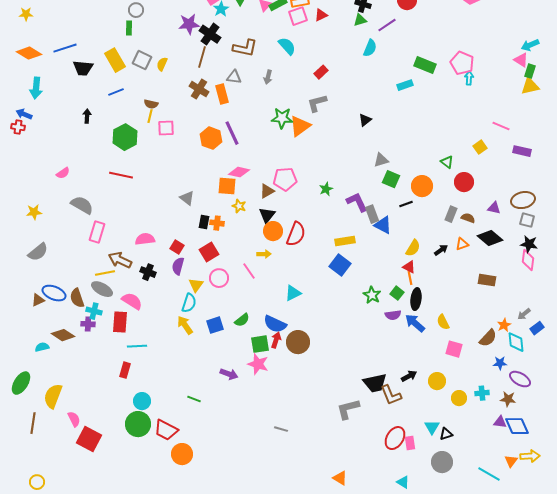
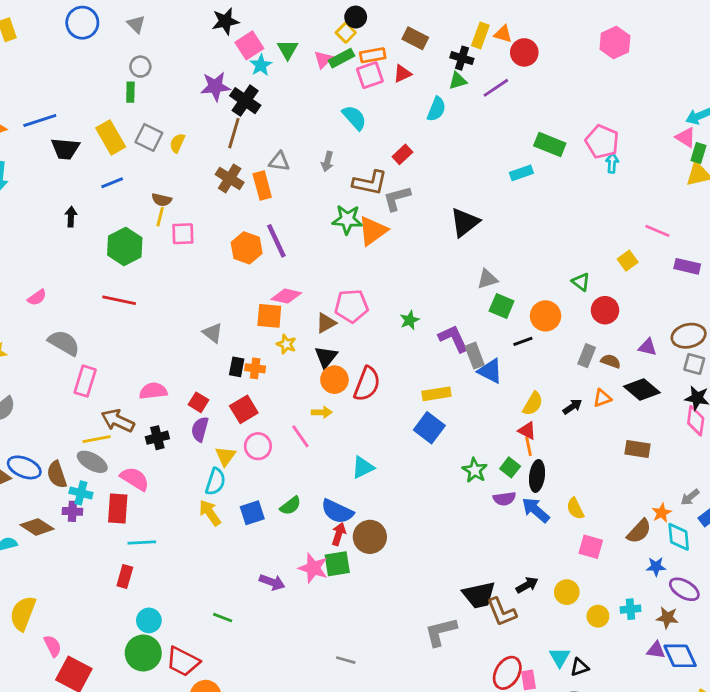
brown L-shape: (245, 48) -> (370, 183), moved
cyan semicircle: (370, 48) -> (436, 109), moved
black triangle: (365, 120) -> (465, 222), size x1.6
black cross: (148, 272) -> (157, 438), turned -35
green square: (260, 344) -> (337, 564), moved

